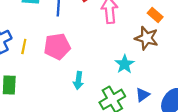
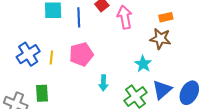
orange rectangle: (155, 15) -> (166, 17), turned -48
blue triangle: (143, 95) -> (162, 90), size x1.5

